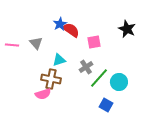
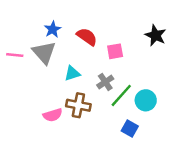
blue star: (60, 24) -> (53, 29), moved
gray triangle: (36, 43) -> (44, 53), size x1.5
brown cross: (51, 79) -> (78, 105), moved

